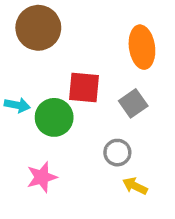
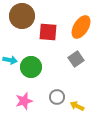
orange ellipse: (142, 47) -> (81, 27), turned 40
red square: (84, 88) -> (48, 32), moved
gray circle: (117, 153) -> (57, 97), moved

